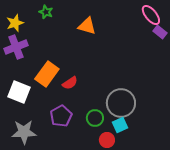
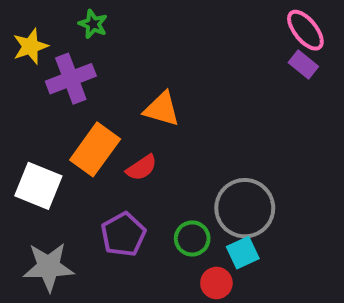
orange triangle: (87, 26) -> (162, 109), moved
purple rectangle: (160, 32) -> (303, 65), moved
purple cross: (16, 47) -> (71, 79), moved

